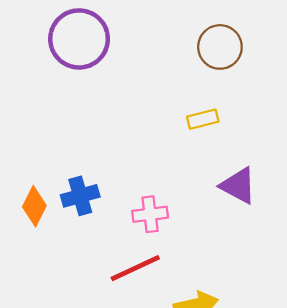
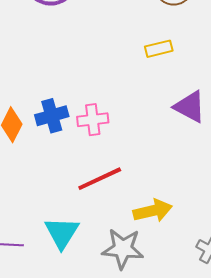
pink cross: (150, 214) -> (93, 120), moved

